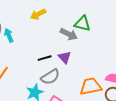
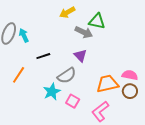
yellow arrow: (38, 14) -> (67, 12), moved
black line: (45, 58) -> (43, 56), moved

